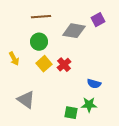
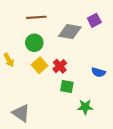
blue semicircle: (94, 84) -> (98, 72), moved
gray triangle: (26, 100) -> (21, 113), moved
green square: (71, 113) -> (67, 87), moved

